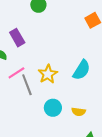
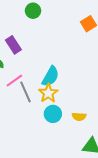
cyan semicircle: (82, 70) -> (50, 76), moved
yellow star: (48, 74) -> (48, 93), moved

